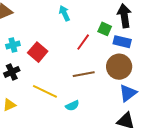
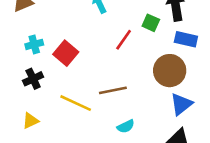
blue rectangle: (122, 42) -> (186, 39), moved
brown line: (84, 74) -> (113, 90), moved
cyan semicircle: (72, 106) -> (126, 126), moved

